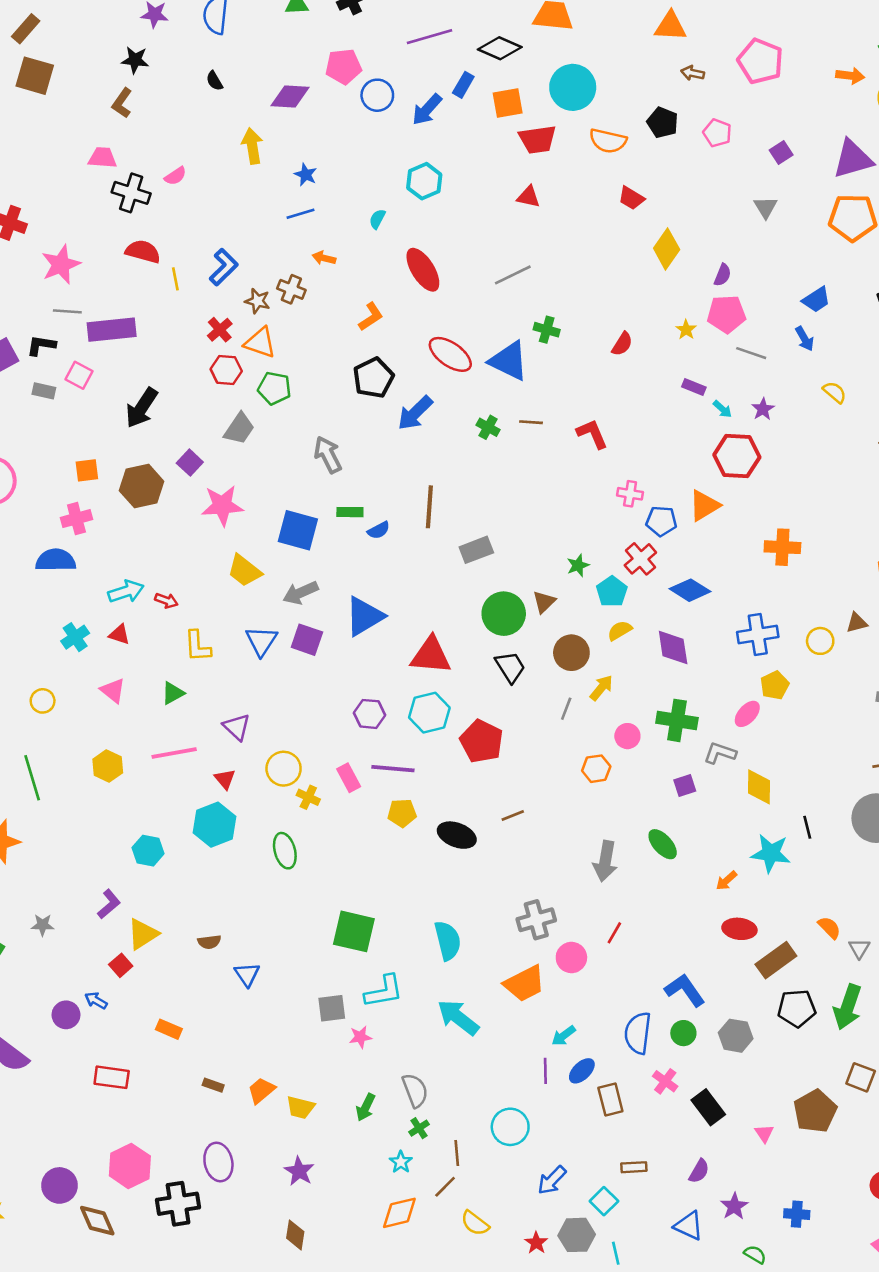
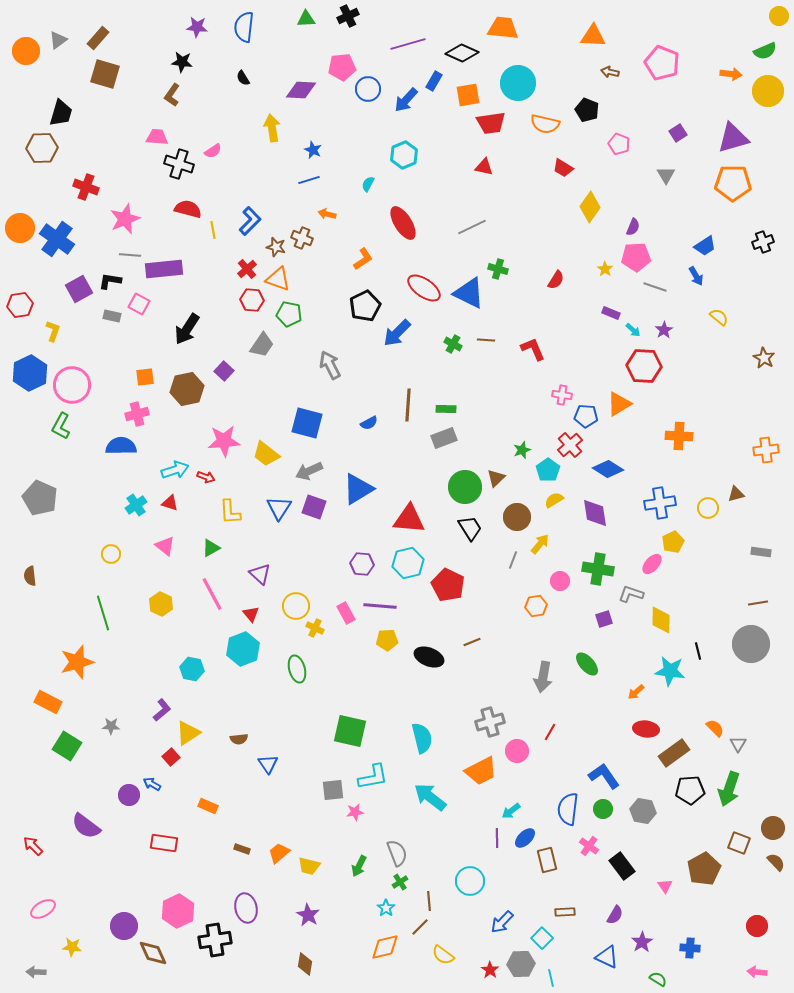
pink pentagon: (717, 133) -> (619, 144), moved
pink star: (222, 506) -> (224, 441), moved
green rectangle: (350, 512) -> (446, 409), moved
pink line: (174, 753) -> (212, 594), turned 72

